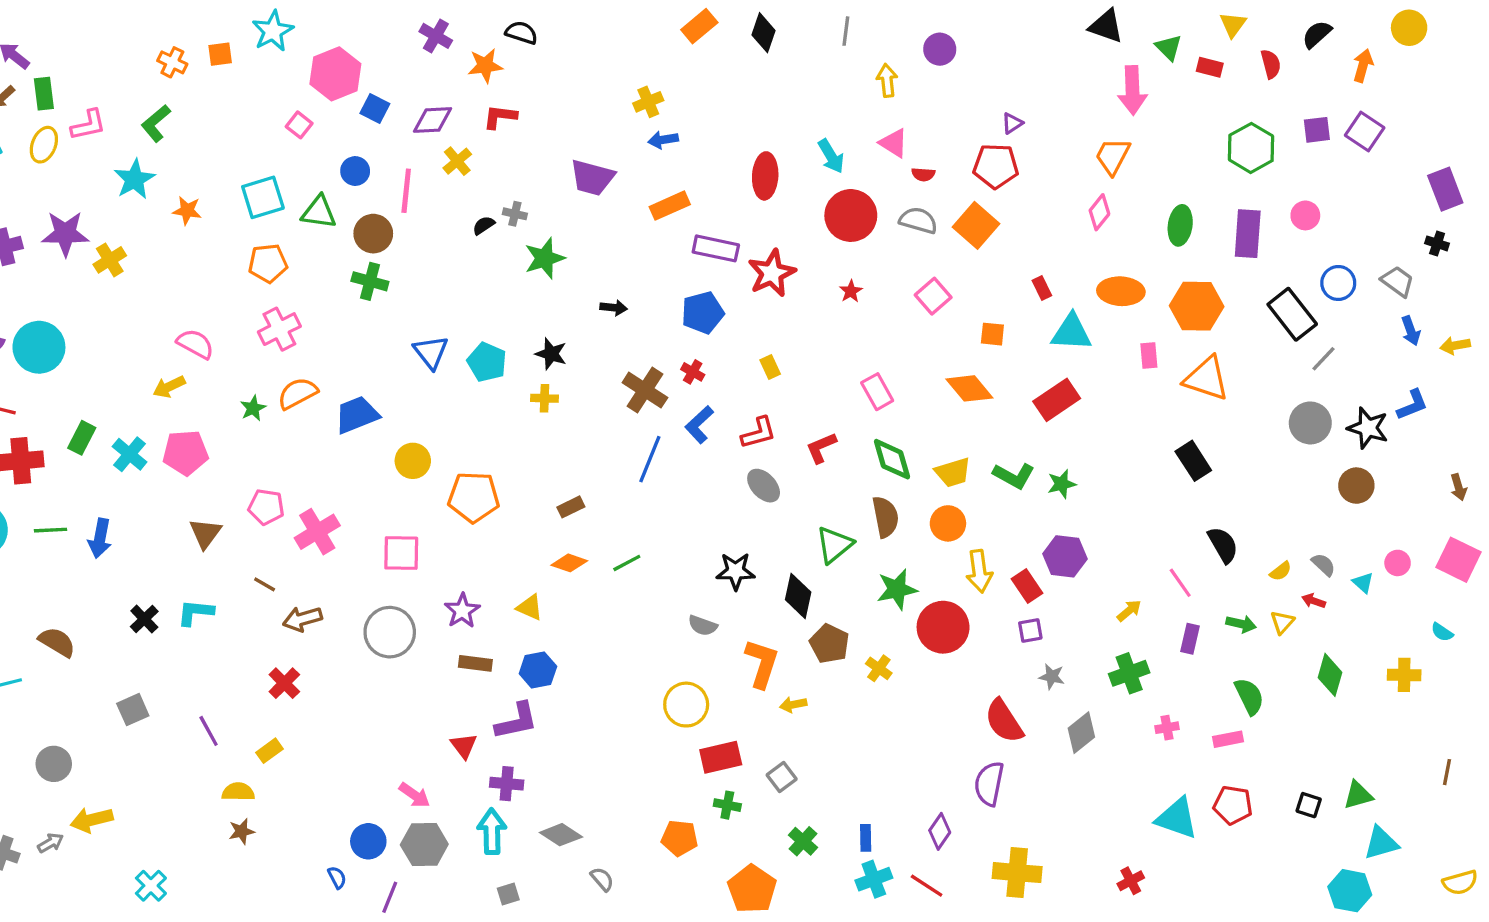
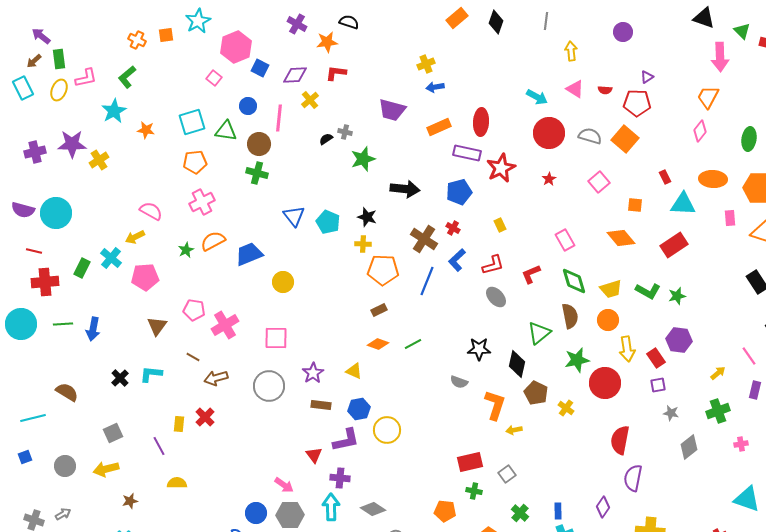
purple circle: (940, 49) -> (623, 32), moved
cyan arrow: (831, 156) -> (537, 97), turned -30
red semicircle: (923, 174) -> (605, 90), moved
red ellipse: (765, 176) -> (481, 122), moved
black arrow: (614, 308) -> (405, 189), size x1.8
cyan cross: (130, 454) -> (111, 258), moved
orange pentagon: (474, 497) -> (383, 270), moved
yellow circle: (686, 705) -> (387, 430), moved
red semicircle: (1004, 721) -> (620, 440), moved, turned 44
yellow rectangle: (269, 751) -> (179, 424), moved, turned -49
yellow arrow: (92, 820) -> (106, 469), moved
brown star: (242, 831) -> (130, 501), moved

